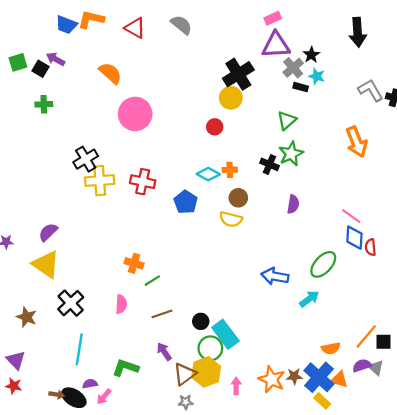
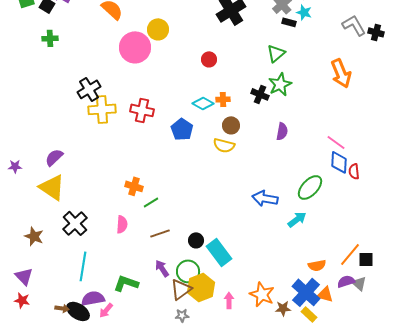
yellow circle: (231, 98) -> (158, 29), moved
green circle: (210, 348) -> (188, 271), moved
brown star: (294, 376) -> (283, 308), moved
purple semicircle: (90, 384) -> (93, 298), size x1.6

